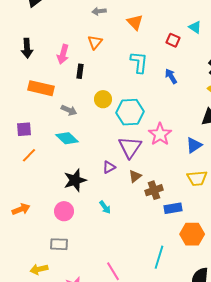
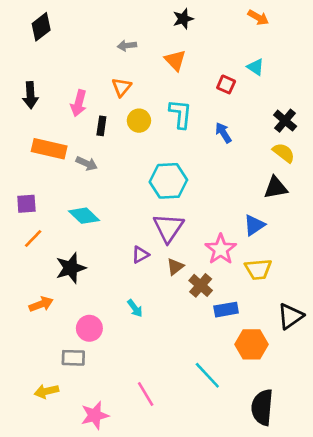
yellow circle: (103, 99) -> (139, 121), moved
gray arrow: (69, 110) -> (87, 163), moved
pink star: (160, 134) -> (221, 249), moved
black star: (75, 180) -> (71, 268), moved
brown cross: (154, 190) -> (201, 285), turned -30
orange arrow: (21, 209) -> (41, 304), moved
pink circle: (64, 211) -> (89, 328), moved
cyan line: (159, 257) -> (207, 375), turned -60

